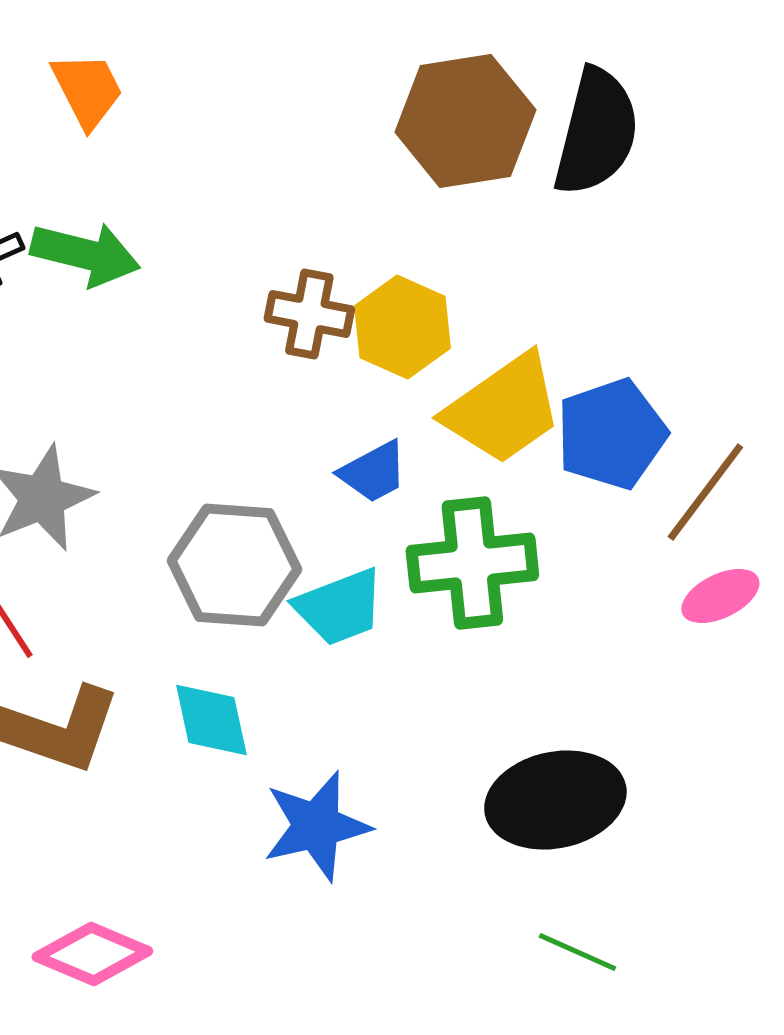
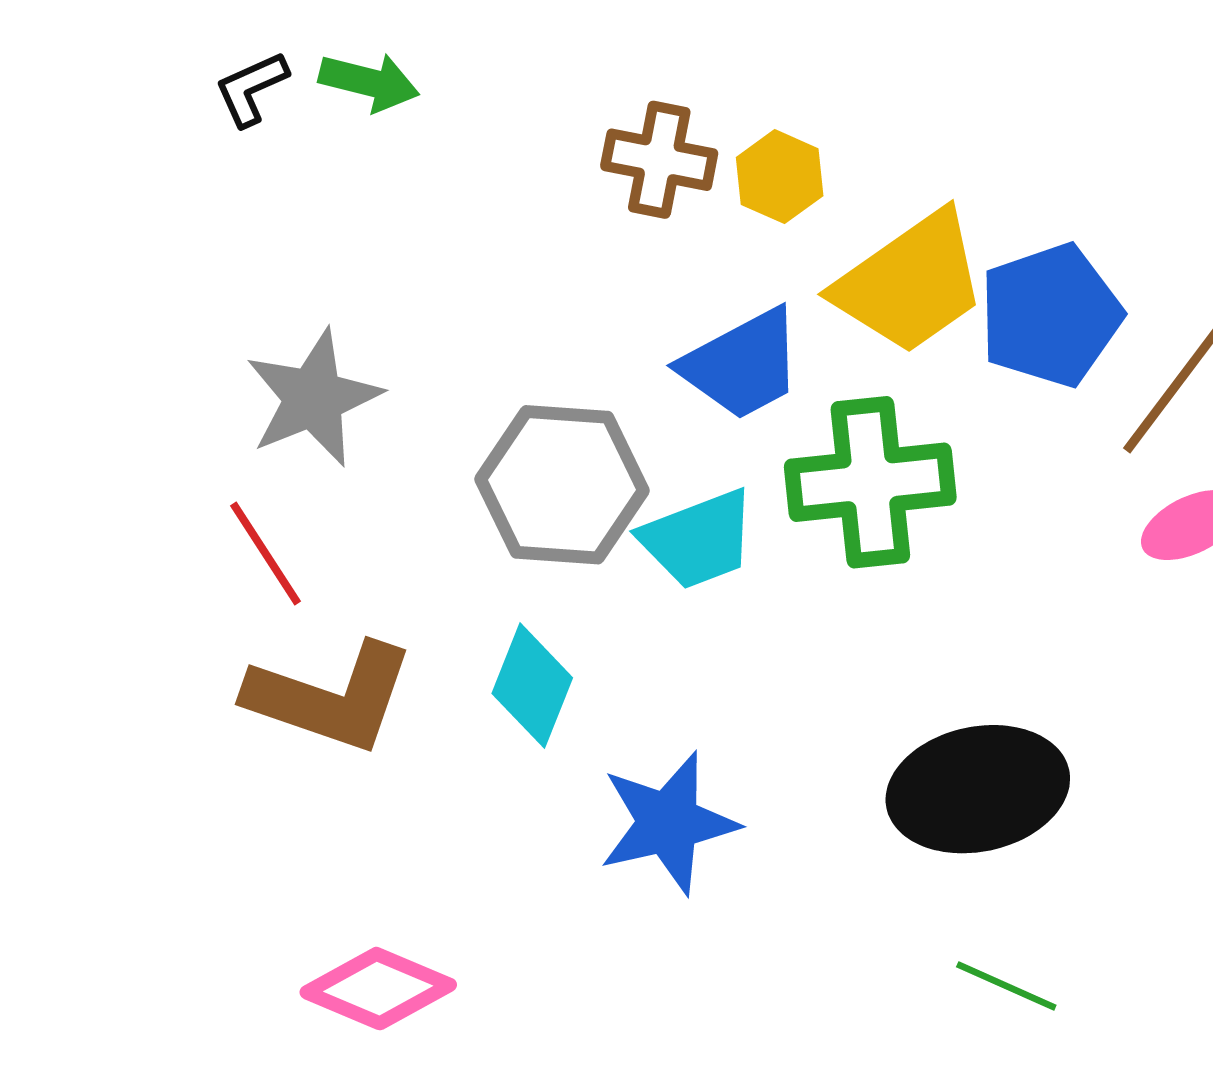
green arrow: (85, 254) -> (369, 82), size x0.7
yellow hexagon: (402, 327) -> (780, 177), size x0.7
blue trapezoid: (373, 472) -> (742, 364), size x1.4
cyan diamond: (211, 720) -> (532, 686), turned 34

